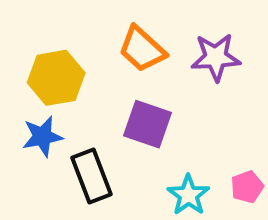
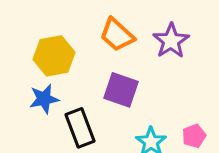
purple star: (216, 57) -> (171, 41), turned -30

